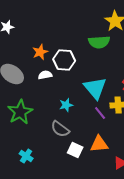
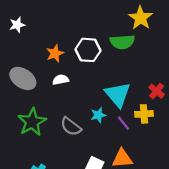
white hexagon: (64, 60) -> (88, 50), moved
cyan star: (66, 105) -> (98, 115), moved
gray semicircle: (60, 129) -> (71, 127), moved

